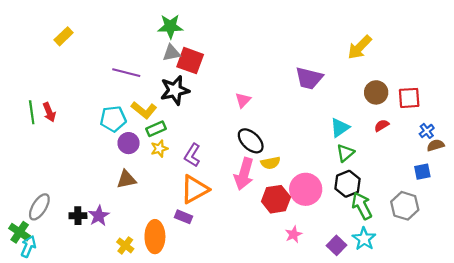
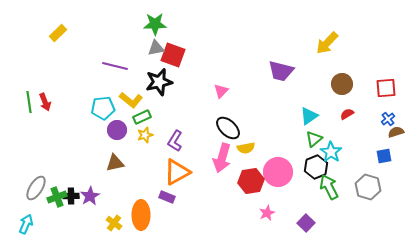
red square: (409, 98) -> (386, 88), moved
green cross: (20, 232) -> (57, 197), moved, turned 36
cyan star: (364, 239) -> (331, 152), moved

